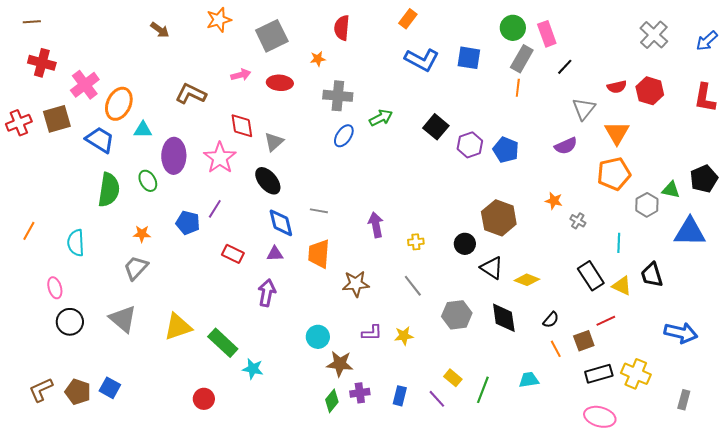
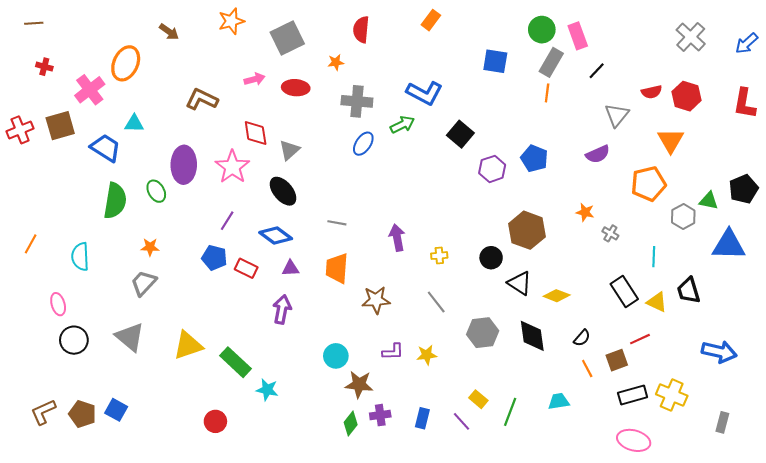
blue L-shape: (422, 60) -> (425, 93), moved
red cross: (42, 63) -> (44, 67), size x0.6
orange ellipse: (119, 104) -> (126, 63), moved
cyan triangle: (143, 130) -> (134, 124), moved
orange triangle: (617, 133) -> (671, 140), moved
purple hexagon: (470, 145) -> (492, 169), moved
blue pentagon: (188, 223) -> (214, 258), moved
blue diamond: (281, 223) -> (276, 236), moved, turned -40

